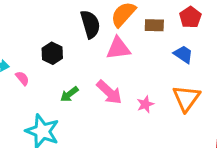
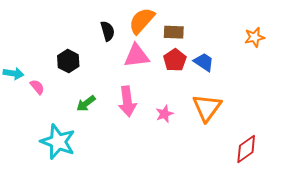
red pentagon: (190, 17) -> (175, 60), moved
black semicircle: (90, 24) -> (108, 31), size x0.7
pink arrow: (109, 92) -> (127, 101), turned 40

